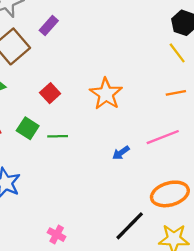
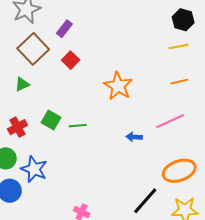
yellow line: (177, 53) -> (179, 46), turned -60
red square: (50, 93) -> (71, 60), moved
blue arrow: (121, 153) -> (134, 137), turned 42

